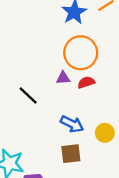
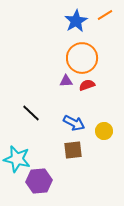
black line: (28, 96) -> (31, 113), moved

